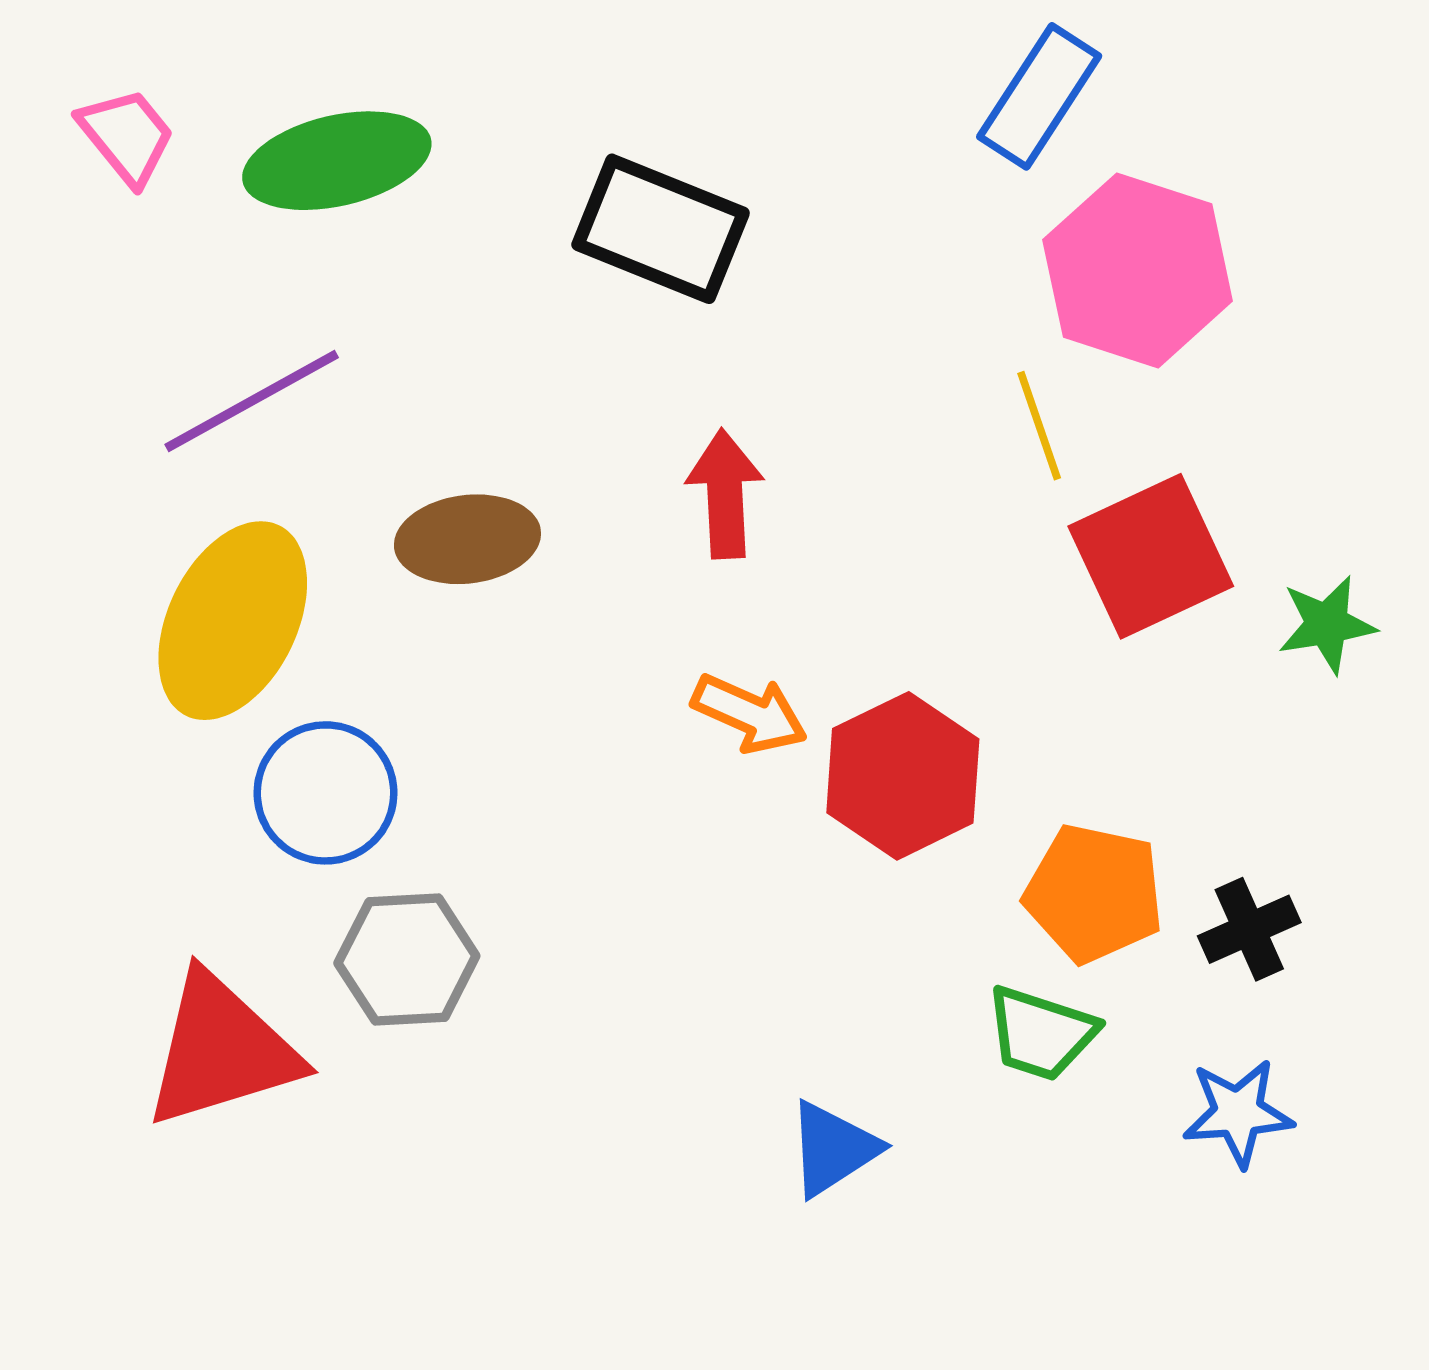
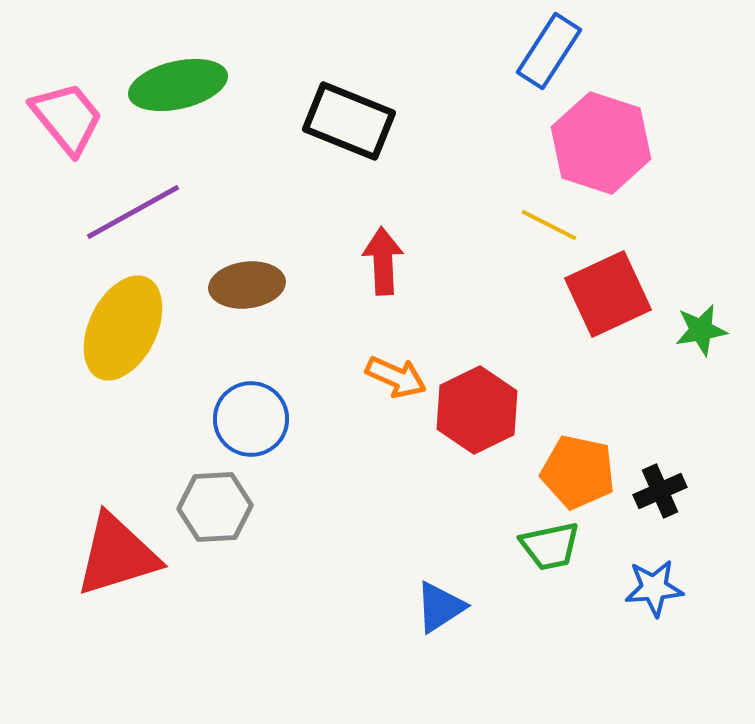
pink trapezoid: (127, 136) -> (67, 118), moved, size x1.4
yellow line: (1039, 426) -> (549, 225), turned -44
blue circle: (326, 793) -> (251, 419), moved
green trapezoid: (1041, 1033) -> (550, 546), turned -30

